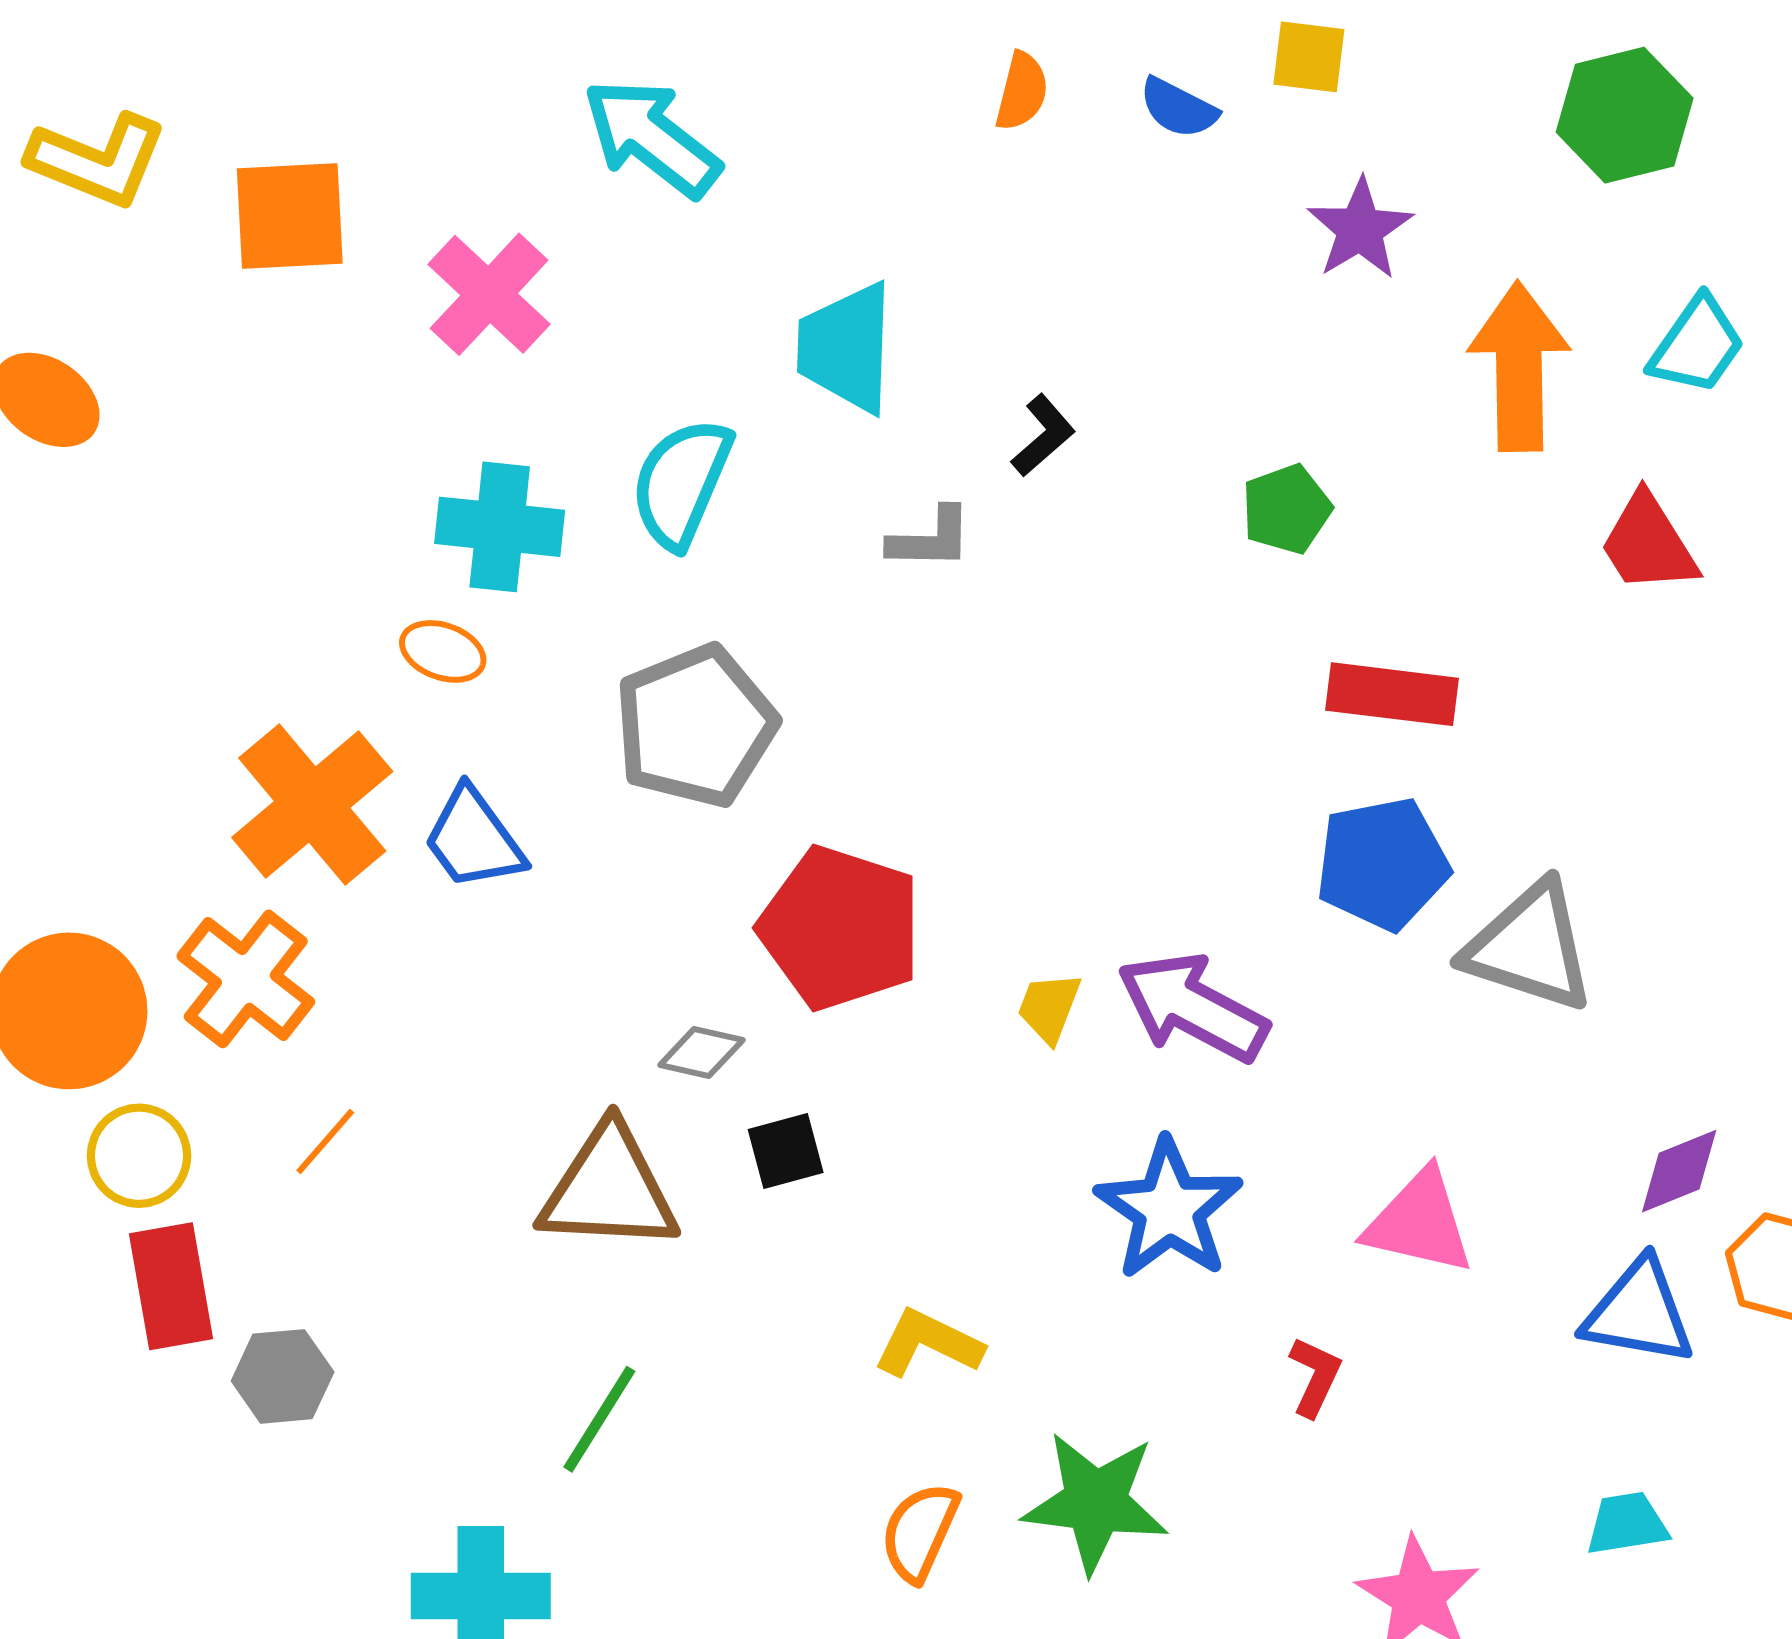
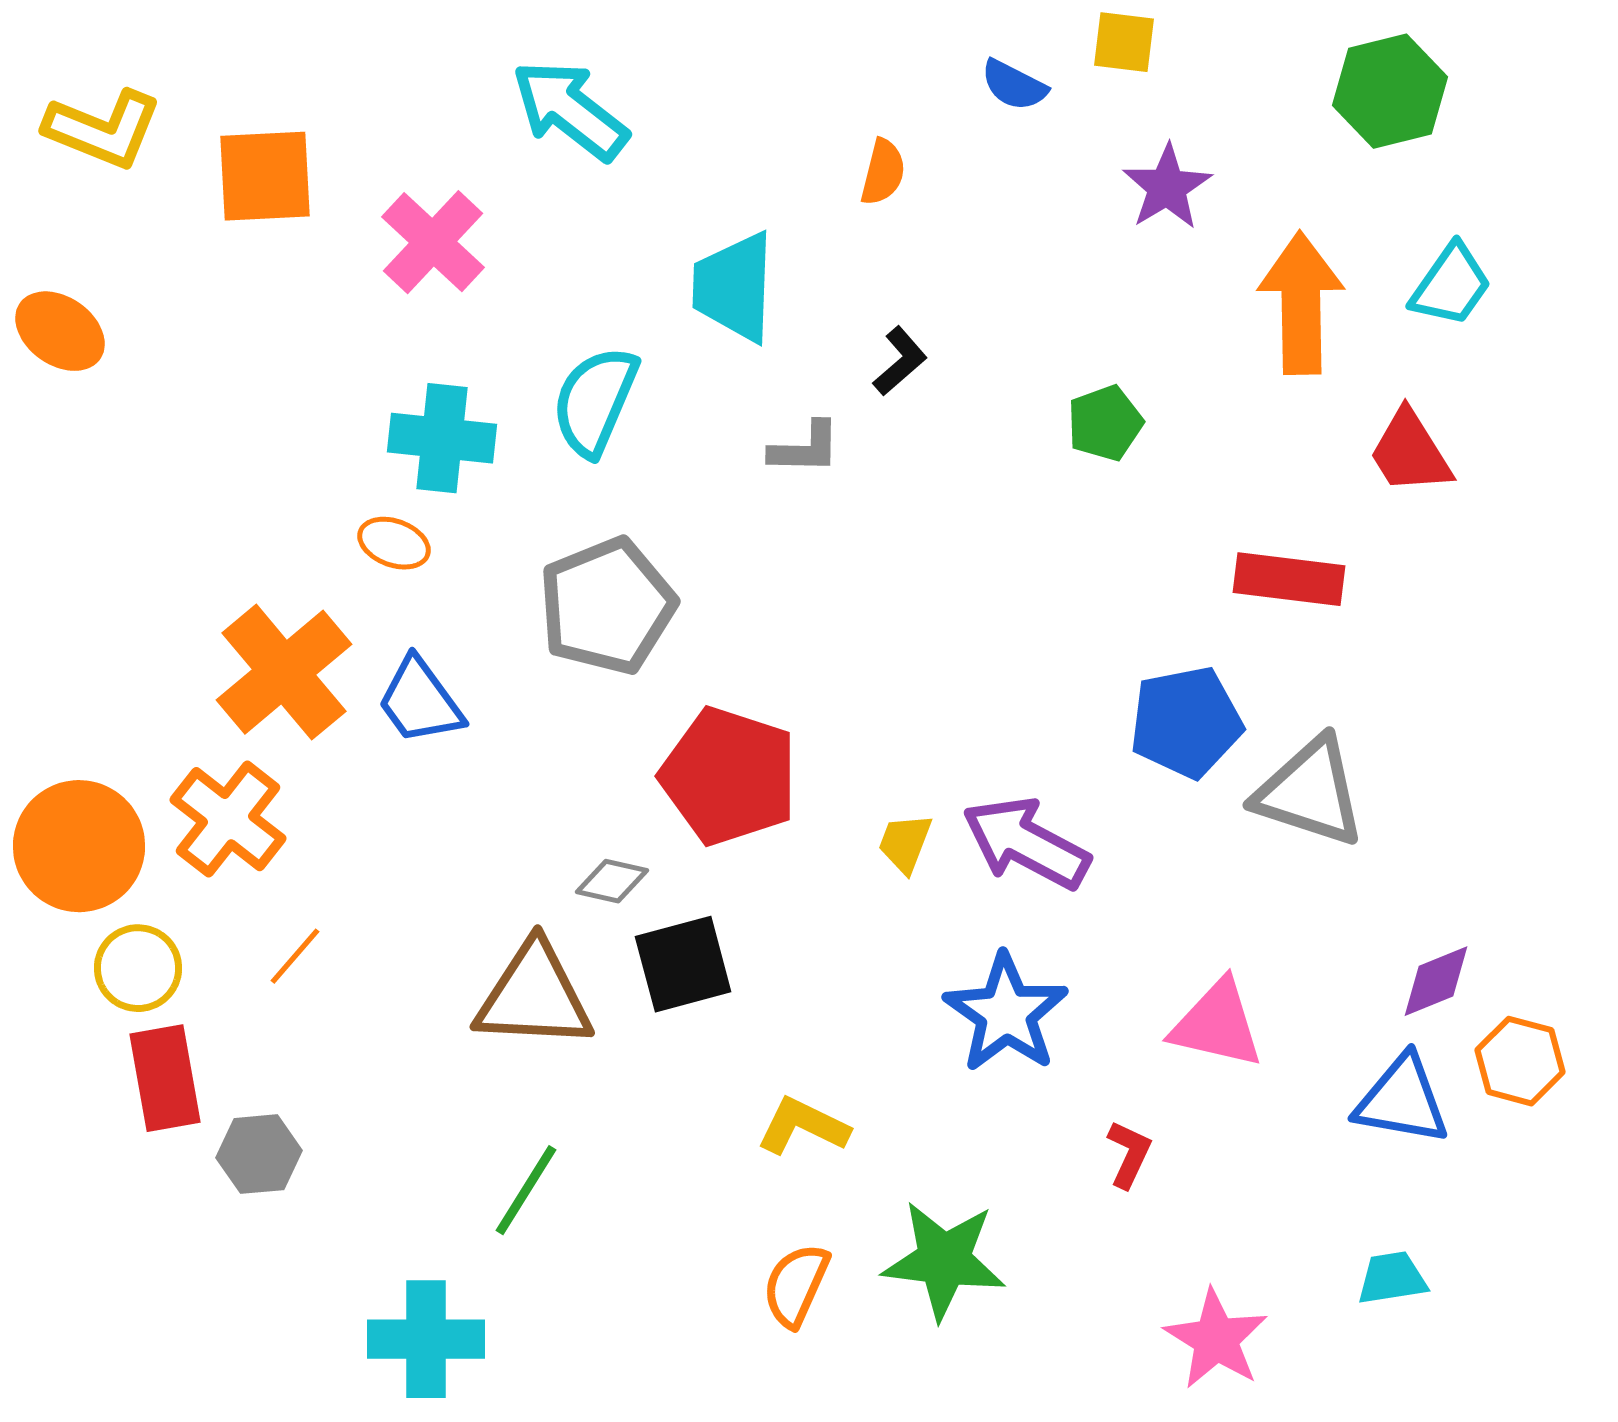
orange semicircle: (1022, 91) -> (883, 172), moved
red rectangle: (1392, 694) -> (1289, 579), moved
black square: (786, 1151) -> (683, 964), size x1.5

